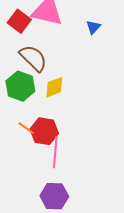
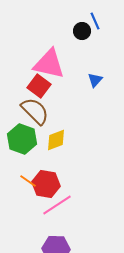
red square: (19, 21) -> (39, 86), moved
pink line: (55, 152) -> (57, 205), turned 52

